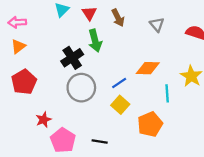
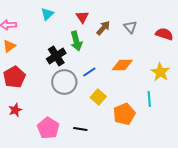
red triangle: (89, 13) -> (82, 17), moved
brown arrow: (118, 18) -> (103, 28), moved, turned -112
blue line: (119, 83) -> (89, 72), moved
cyan line: (167, 93) -> (149, 99), moved
red star: (44, 120) -> (15, 110), moved

